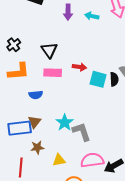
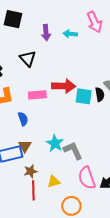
black triangle: (49, 50) -> (28, 59), moved
red arrow: (79, 67) -> (64, 86), size x1.6
blue semicircle: (36, 95) -> (23, 119), turned -96
pink semicircle: (92, 160) -> (87, 178), turned -95
red line: (21, 168) -> (33, 190), moved

